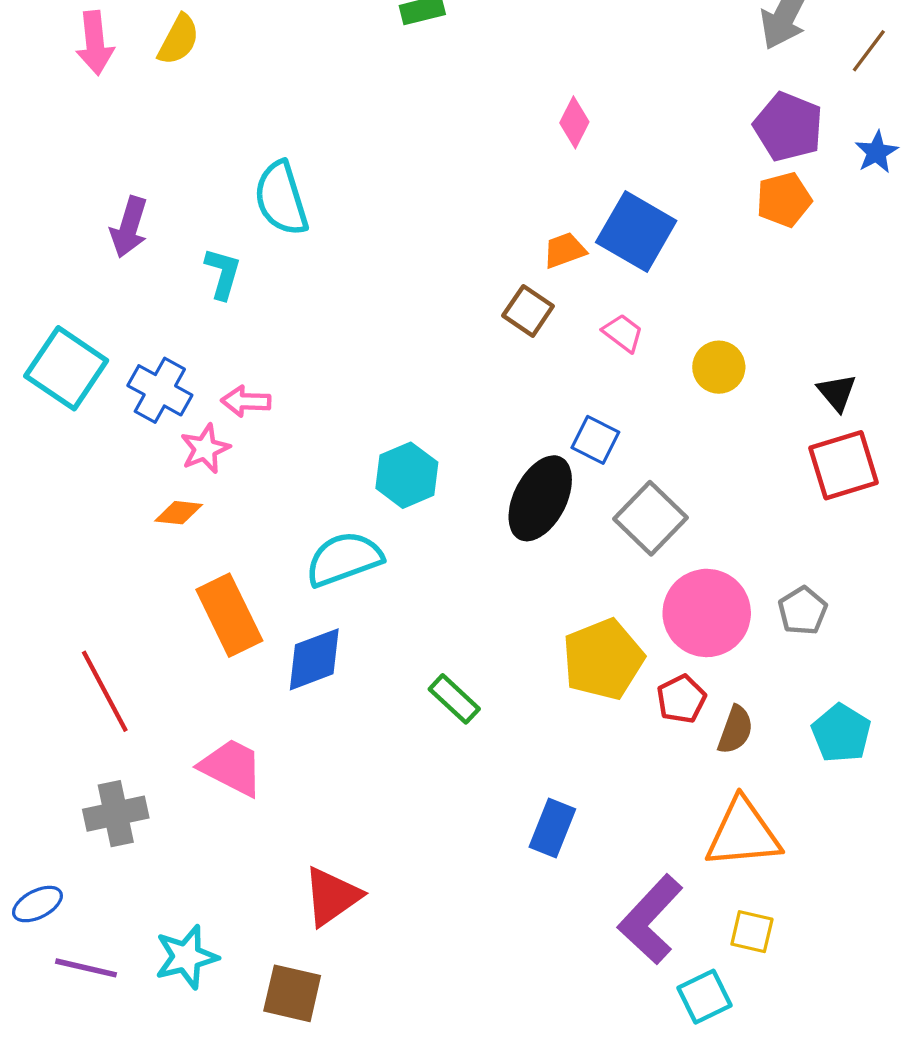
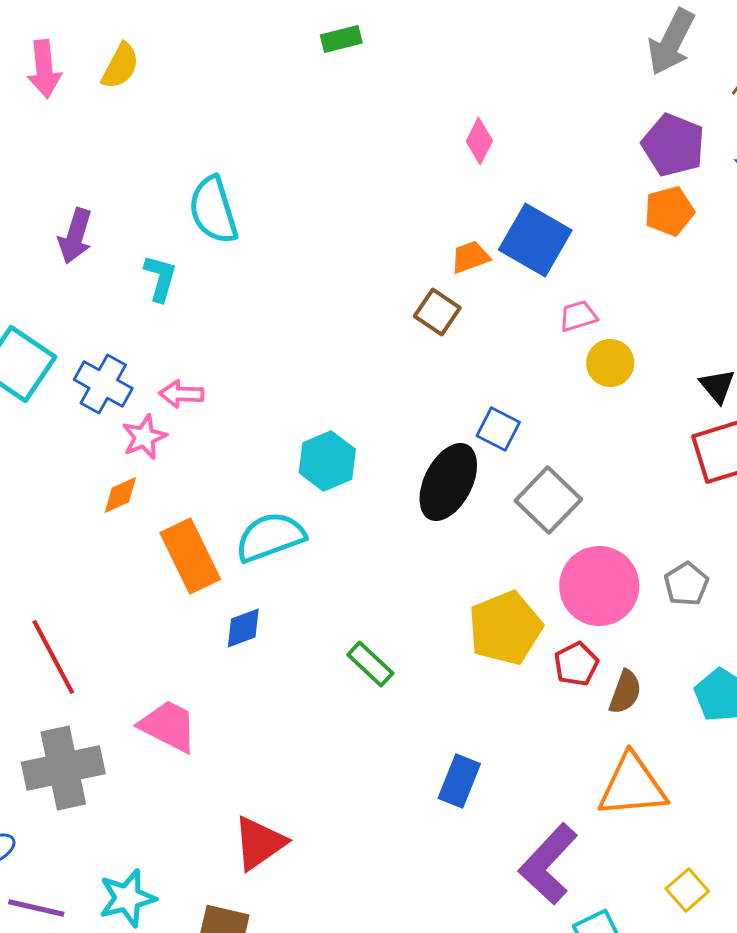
pink trapezoid: (623, 333) -> (578, 316), moved, turned -54
orange diamond: (179, 513) -> (120, 495), turned -30
orange rectangle: (229, 615) -> (190, 556), moved
blue diamond: (314, 659) -> (243, 628), size x0.7
gray cross: (116, 814) -> (63, 768), size x1.4
yellow square: (752, 932) -> (687, 890), moved, turned 36

